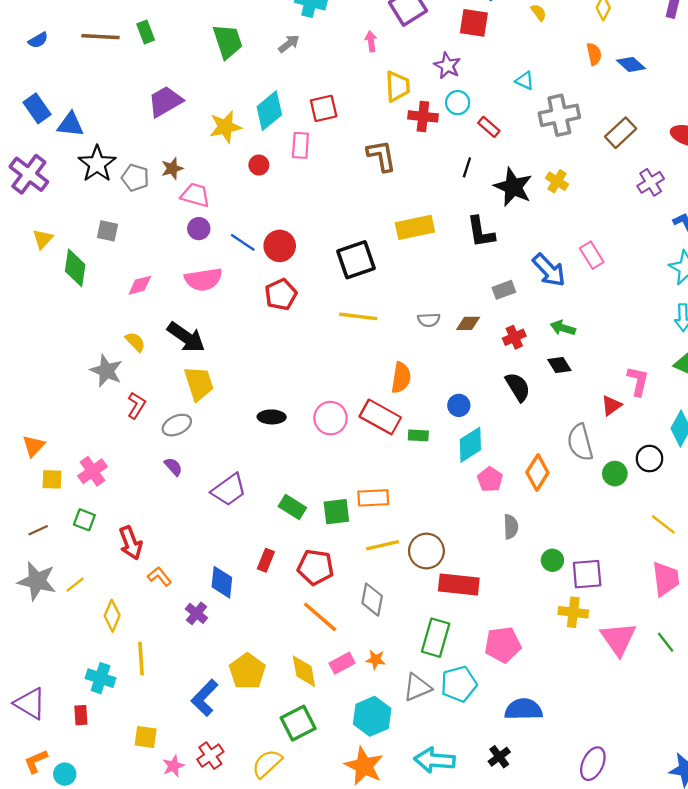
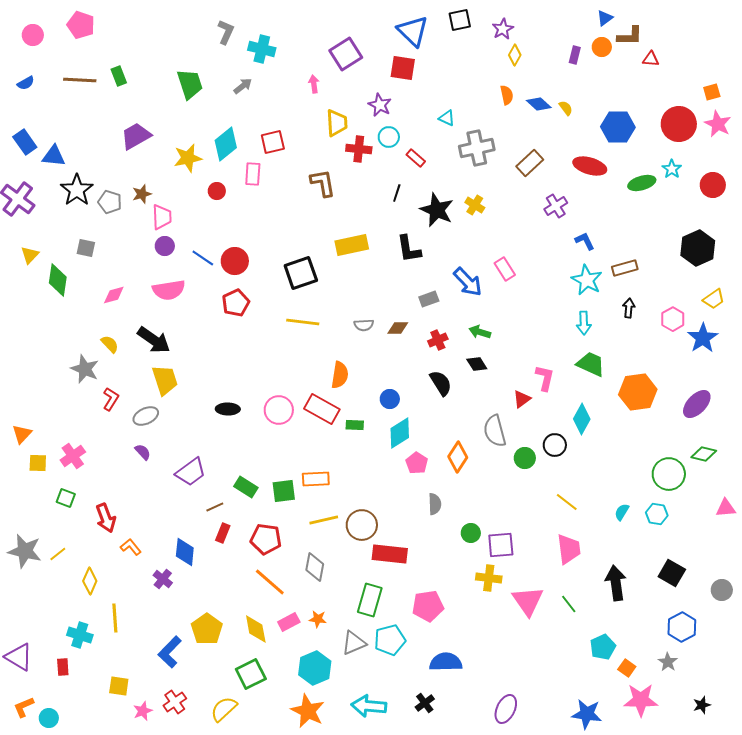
yellow semicircle: (539, 12) -> (566, 108), moved
pink trapezoid: (195, 195) -> (162, 217), turned 72
brown line: (38, 530) -> (215, 507), moved

